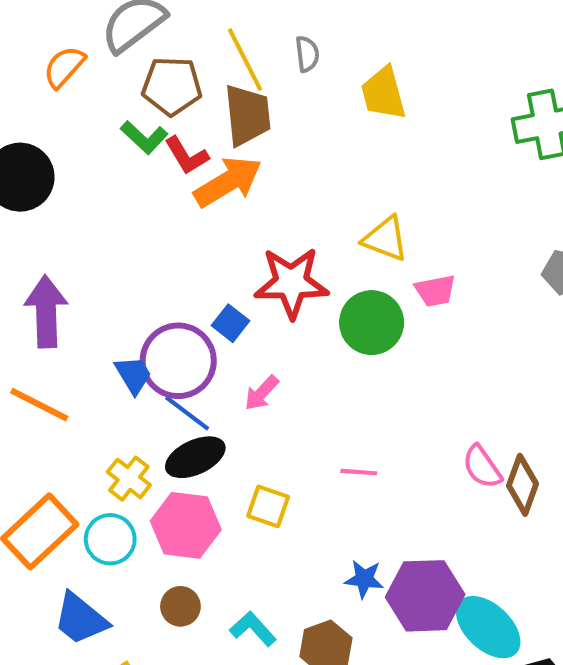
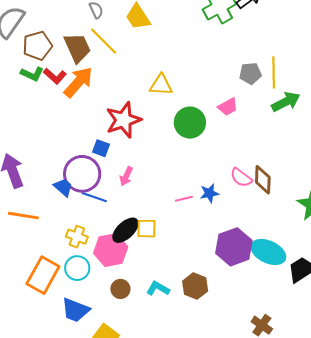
yellow line: (245, 60) -> (104, 41), moved
pink trapezoid: (435, 291) -> (228, 107), moved
green circle: (372, 323) -> (190, 123), moved
black ellipse: (195, 457) -> (125, 230), moved
blue star: (364, 579) -> (209, 193), moved

